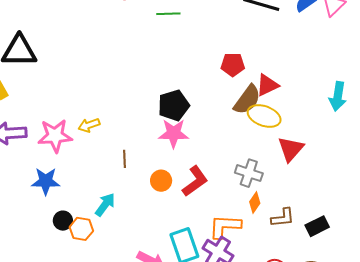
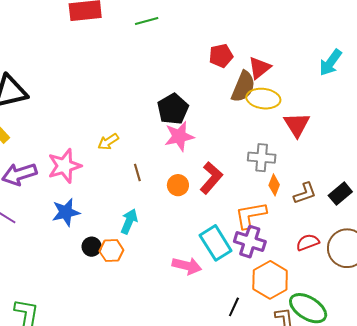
cyan arrow: (338, 96) -> (330, 63), turned 40
yellow arrow: (89, 125) -> (108, 142), moved

